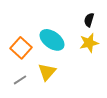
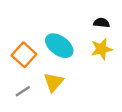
black semicircle: (89, 20) -> (102, 23), turned 80

